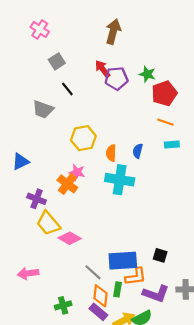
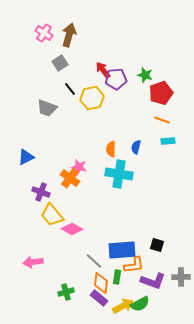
brown arrow: (113, 32) -> (69, 35), moved
yellow hexagon: (83, 138) -> (92, 98), moved

